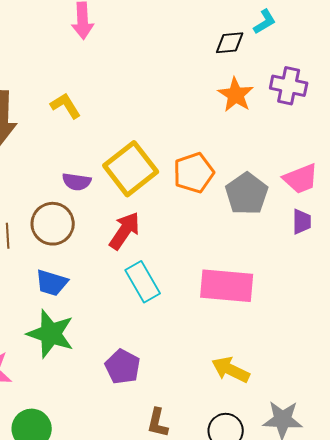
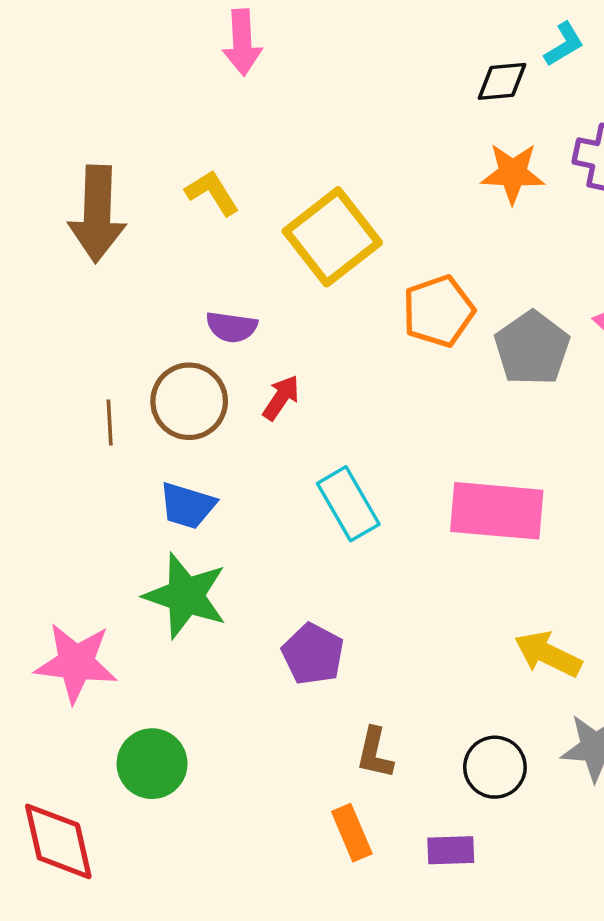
orange star: (236, 95) -> (513, 173), turned -30
yellow square: (131, 169) -> (332, 237), moved
red arrow: (125, 231) -> (281, 398), moved, size x0.7
yellow arrow: (231, 370) -> (548, 654), moved

